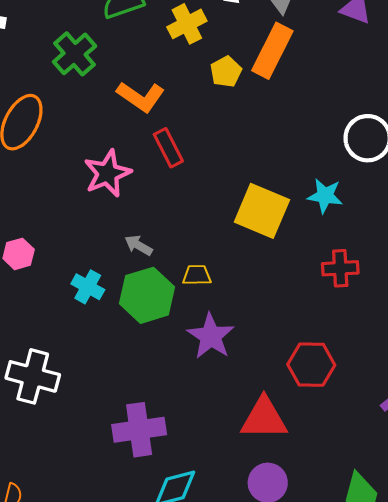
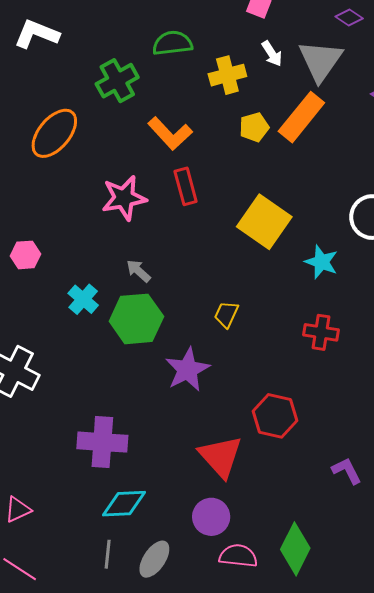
yellow square: (262, 211) -> (264, 222), moved
yellow trapezoid: (197, 275) -> (226, 314), moved, turned -76
red triangle: (264, 418) -> (220, 456), turned 36

